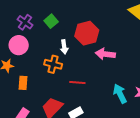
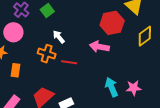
red hexagon: (87, 33) -> (112, 23), moved
white arrow: (64, 47) -> (59, 37), turned 144
red line: (77, 83) -> (69, 62), moved

